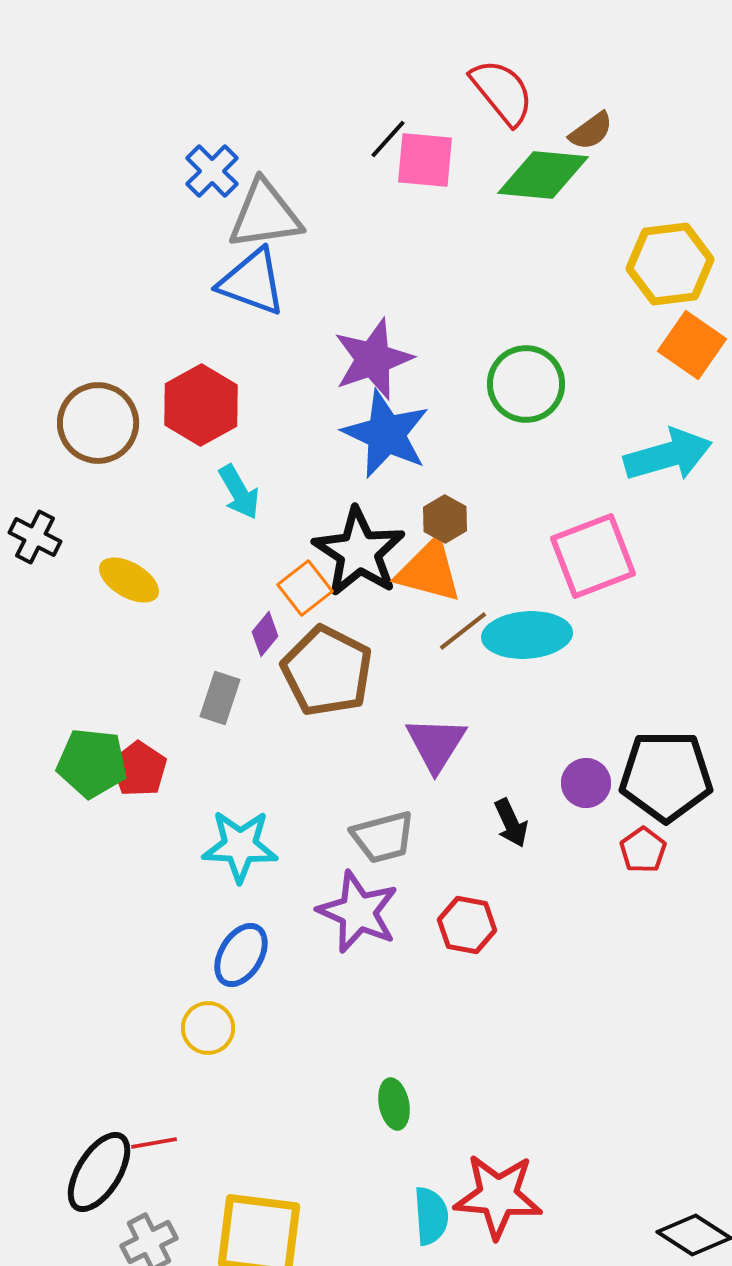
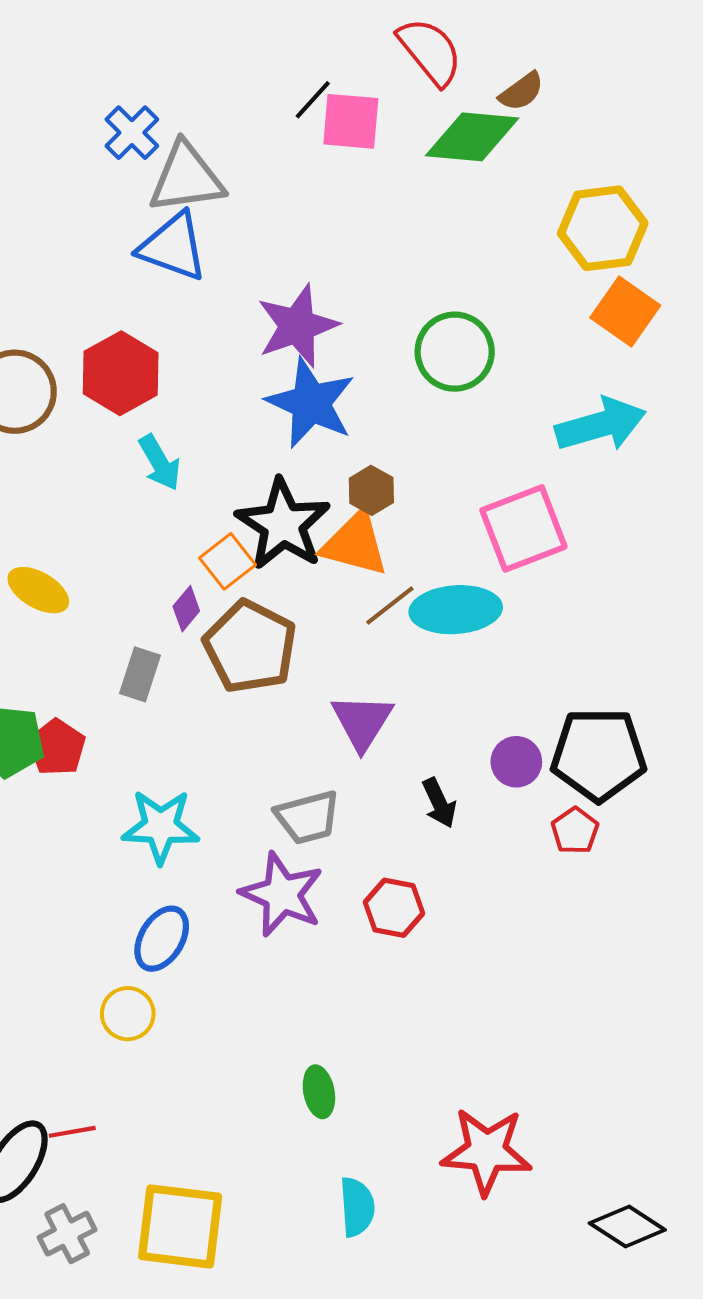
yellow ellipse: (129, 580) -> (38, 590), moved
red star: (498, 1196) -> (487, 1151), moved

